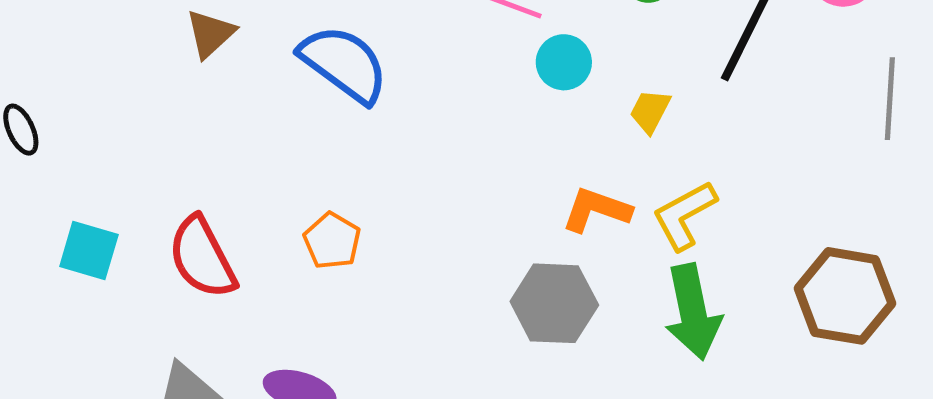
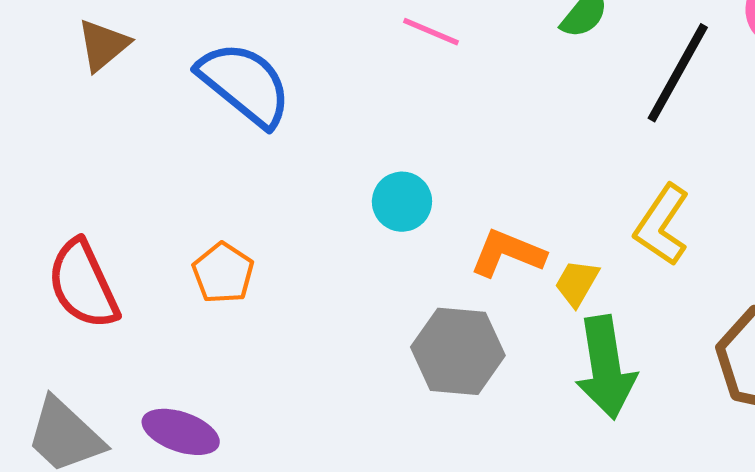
cyan circle: (564, 62) -> (402, 202), moved
yellow trapezoid: (650, 111) -> (577, 283), moved
yellow L-shape: (684, 215) -> (662, 225), moved, turned -30

